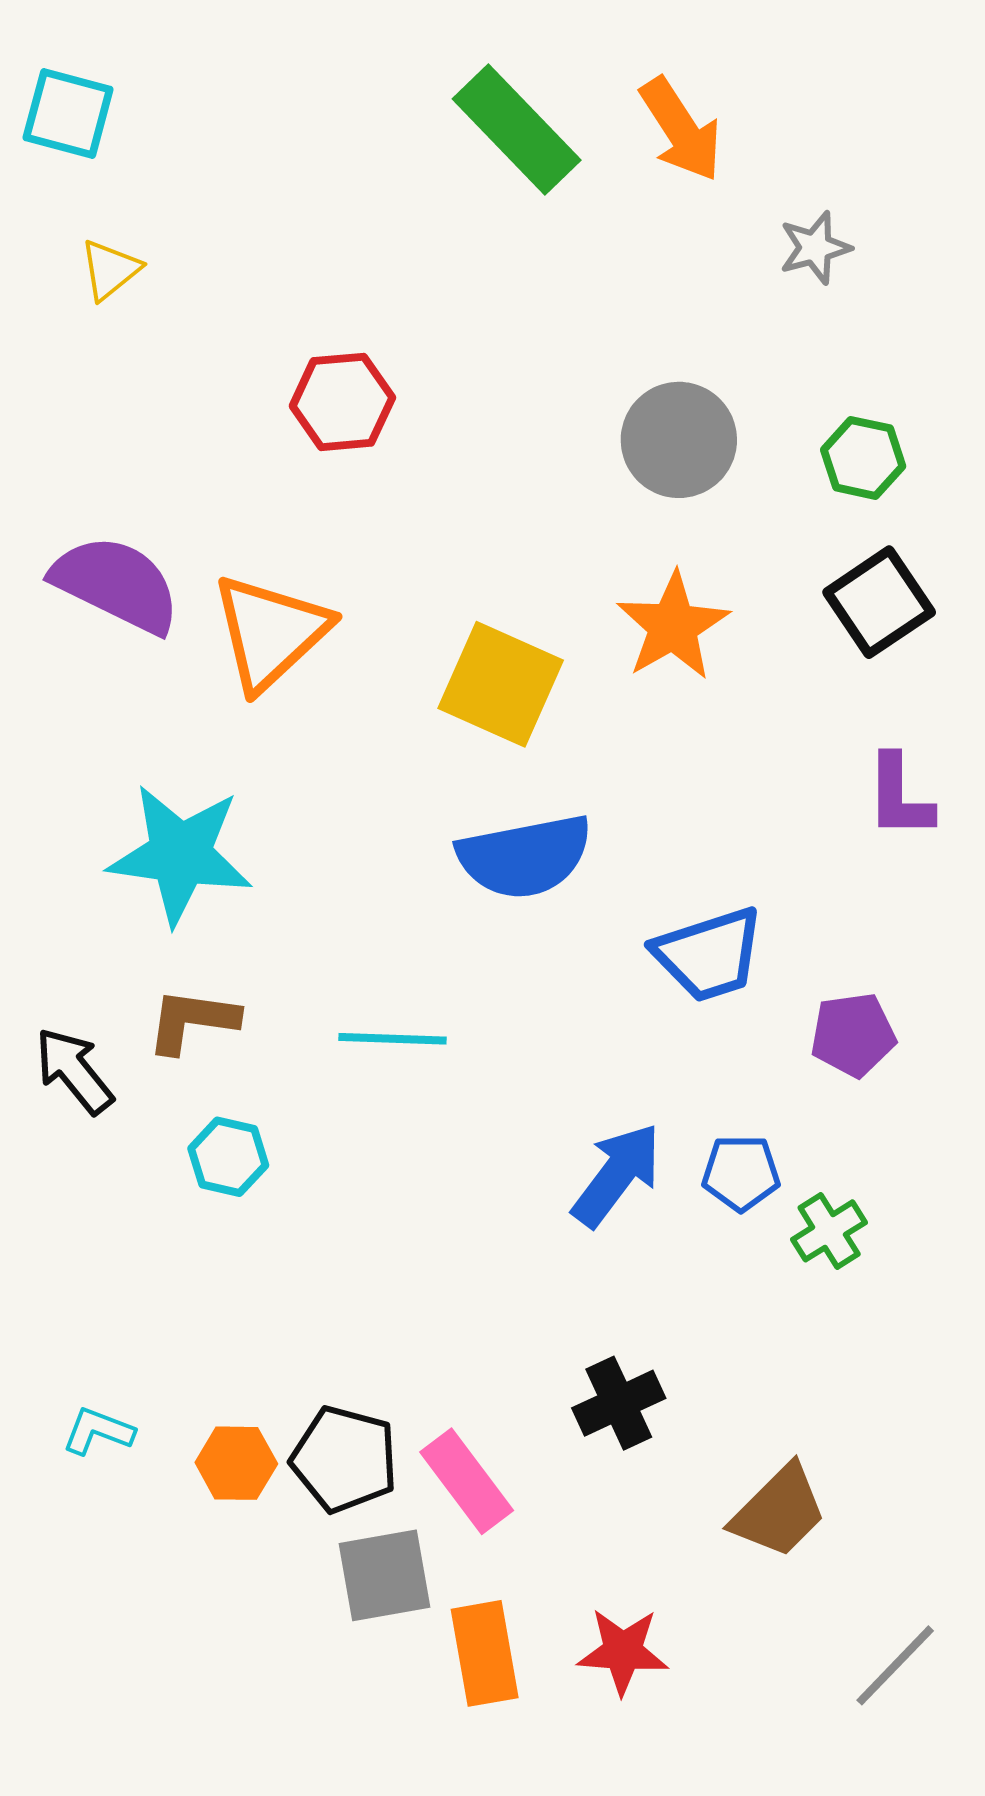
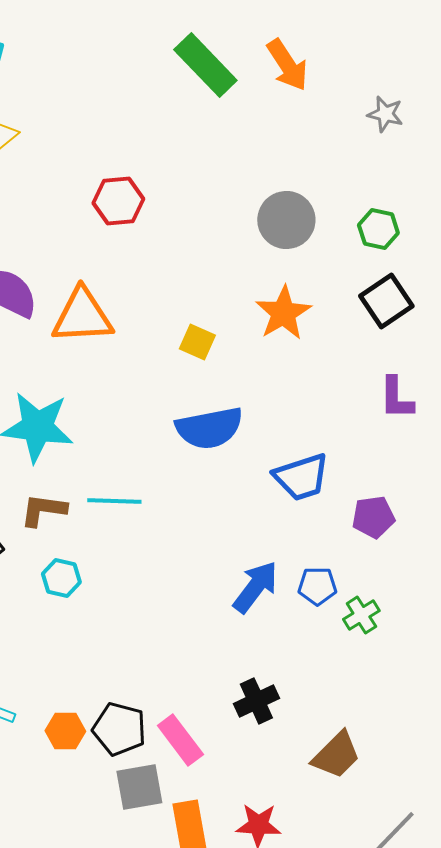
gray star: (815, 248) -> (385, 114), moved, turned 30
orange triangle: (270, 632) -> (82, 316), turned 40
yellow square: (501, 684) -> (197, 342), size x0.6
cyan line: (392, 1039) -> (114, 501), moved

